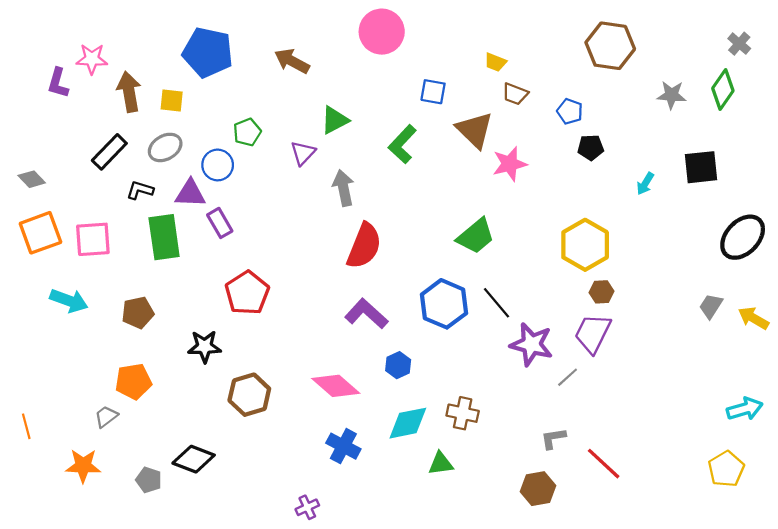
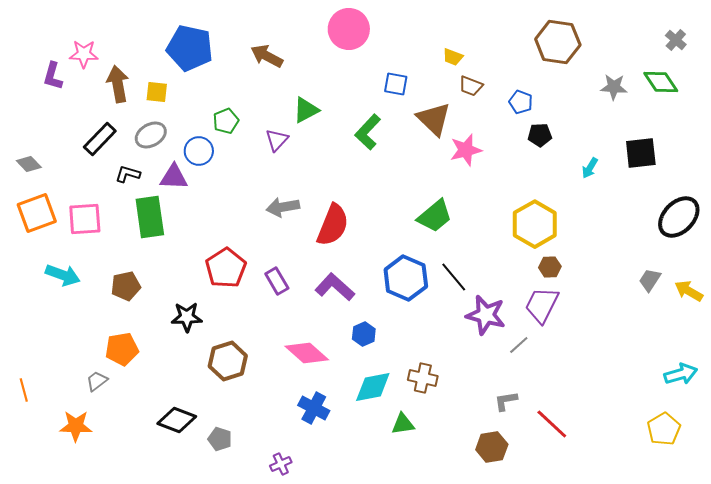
green diamond: (723, 90) -> (661, 82), turned -69
gray arrow: (343, 188) -> (283, 207), moved, turned -88
purple rectangle: (220, 223) -> (277, 281), moved
gray pentagon: (149, 480) -> (220, 439), moved

